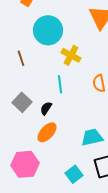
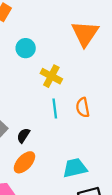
cyan circle: (48, 30) -> (26, 48), size x0.6
cyan line: (60, 84) -> (55, 109), moved

